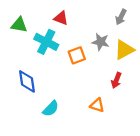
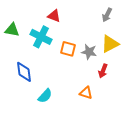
green triangle: (19, 25) -> (12, 30), moved
gray star: (101, 42) -> (89, 52), moved
orange square: (77, 55) -> (68, 49), turned 35

